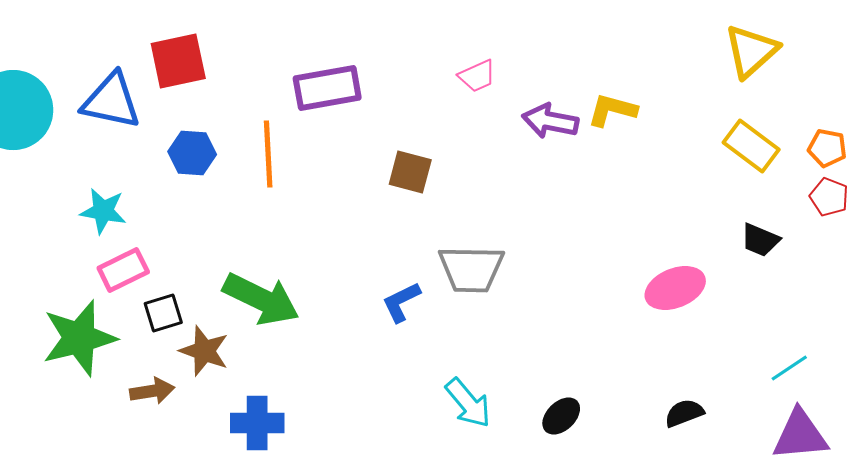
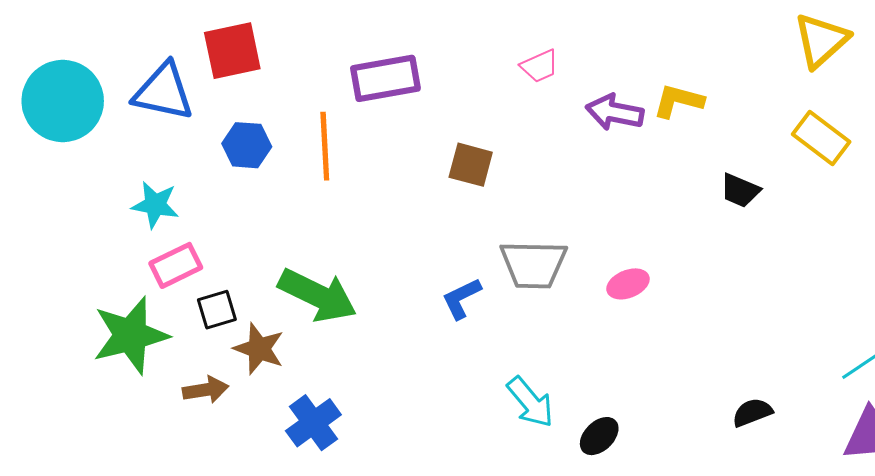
black trapezoid: (760, 240) -> (740, 190), moved
pink ellipse: (675, 288) -> (628, 284), moved, size x0.7
black ellipse: (561, 416) -> (599, 436), moved
blue cross: (257, 423) -> (313, 423), turned -36

